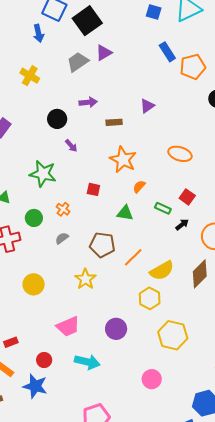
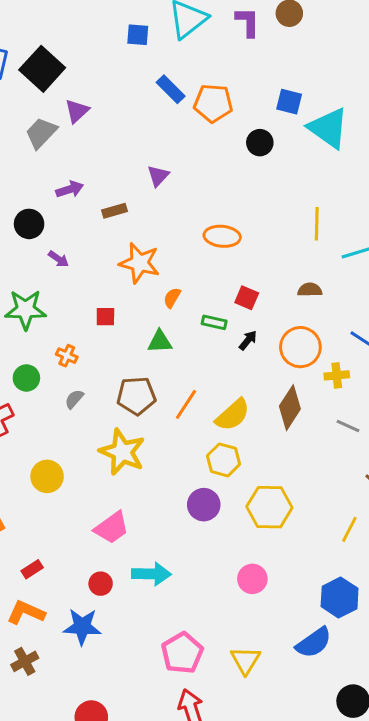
orange pentagon: (193, 67) -> (213, 103), turned 30
yellow star: (85, 279) -> (122, 452), size x1.4
purple circle: (116, 329) -> (204, 505), moved
red circle: (44, 360) -> (101, 584), moved

